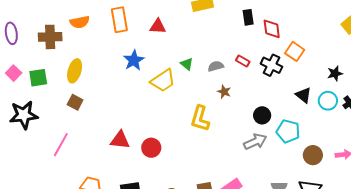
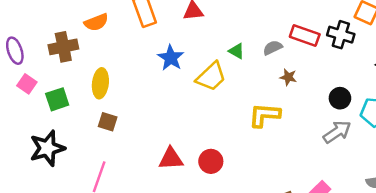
red rectangle: (243, 61) -> (305, 36), size x1.6
pink square: (14, 73) -> (27, 84), moved
yellow L-shape: (200, 118) -> (264, 115), turned 88

